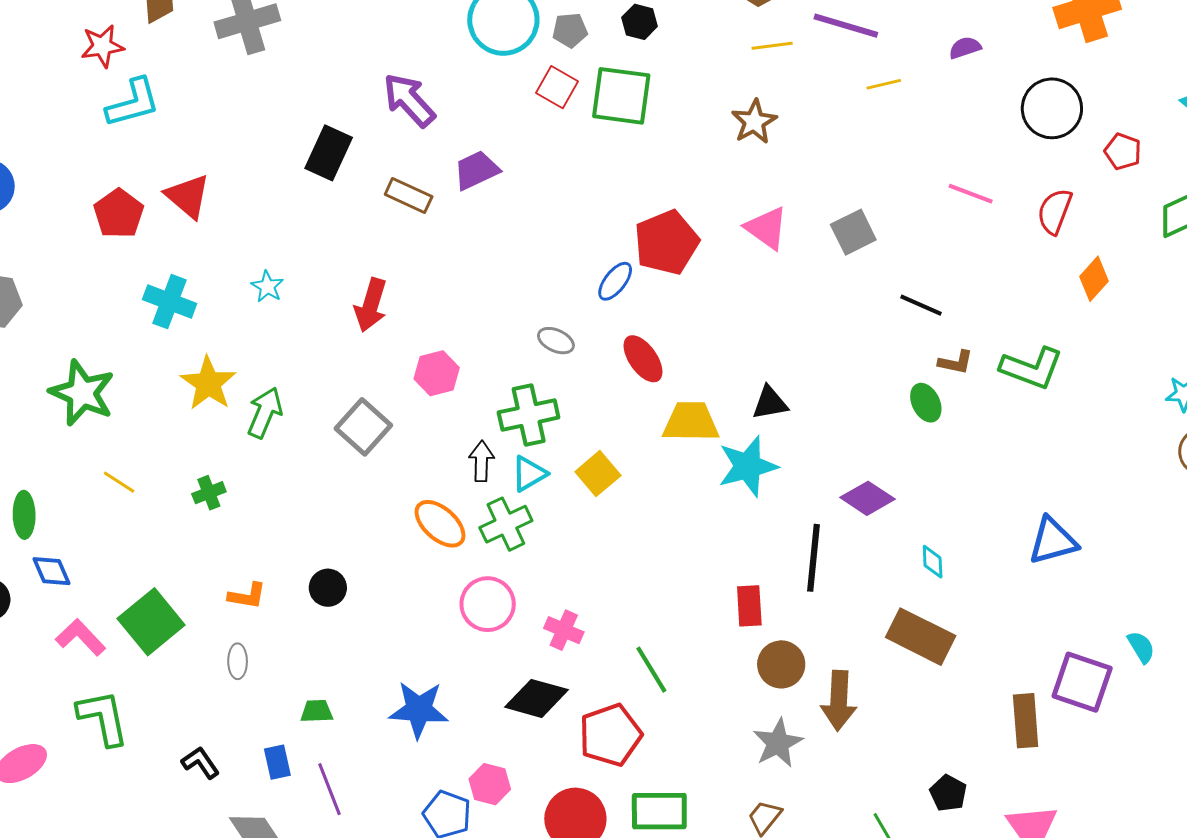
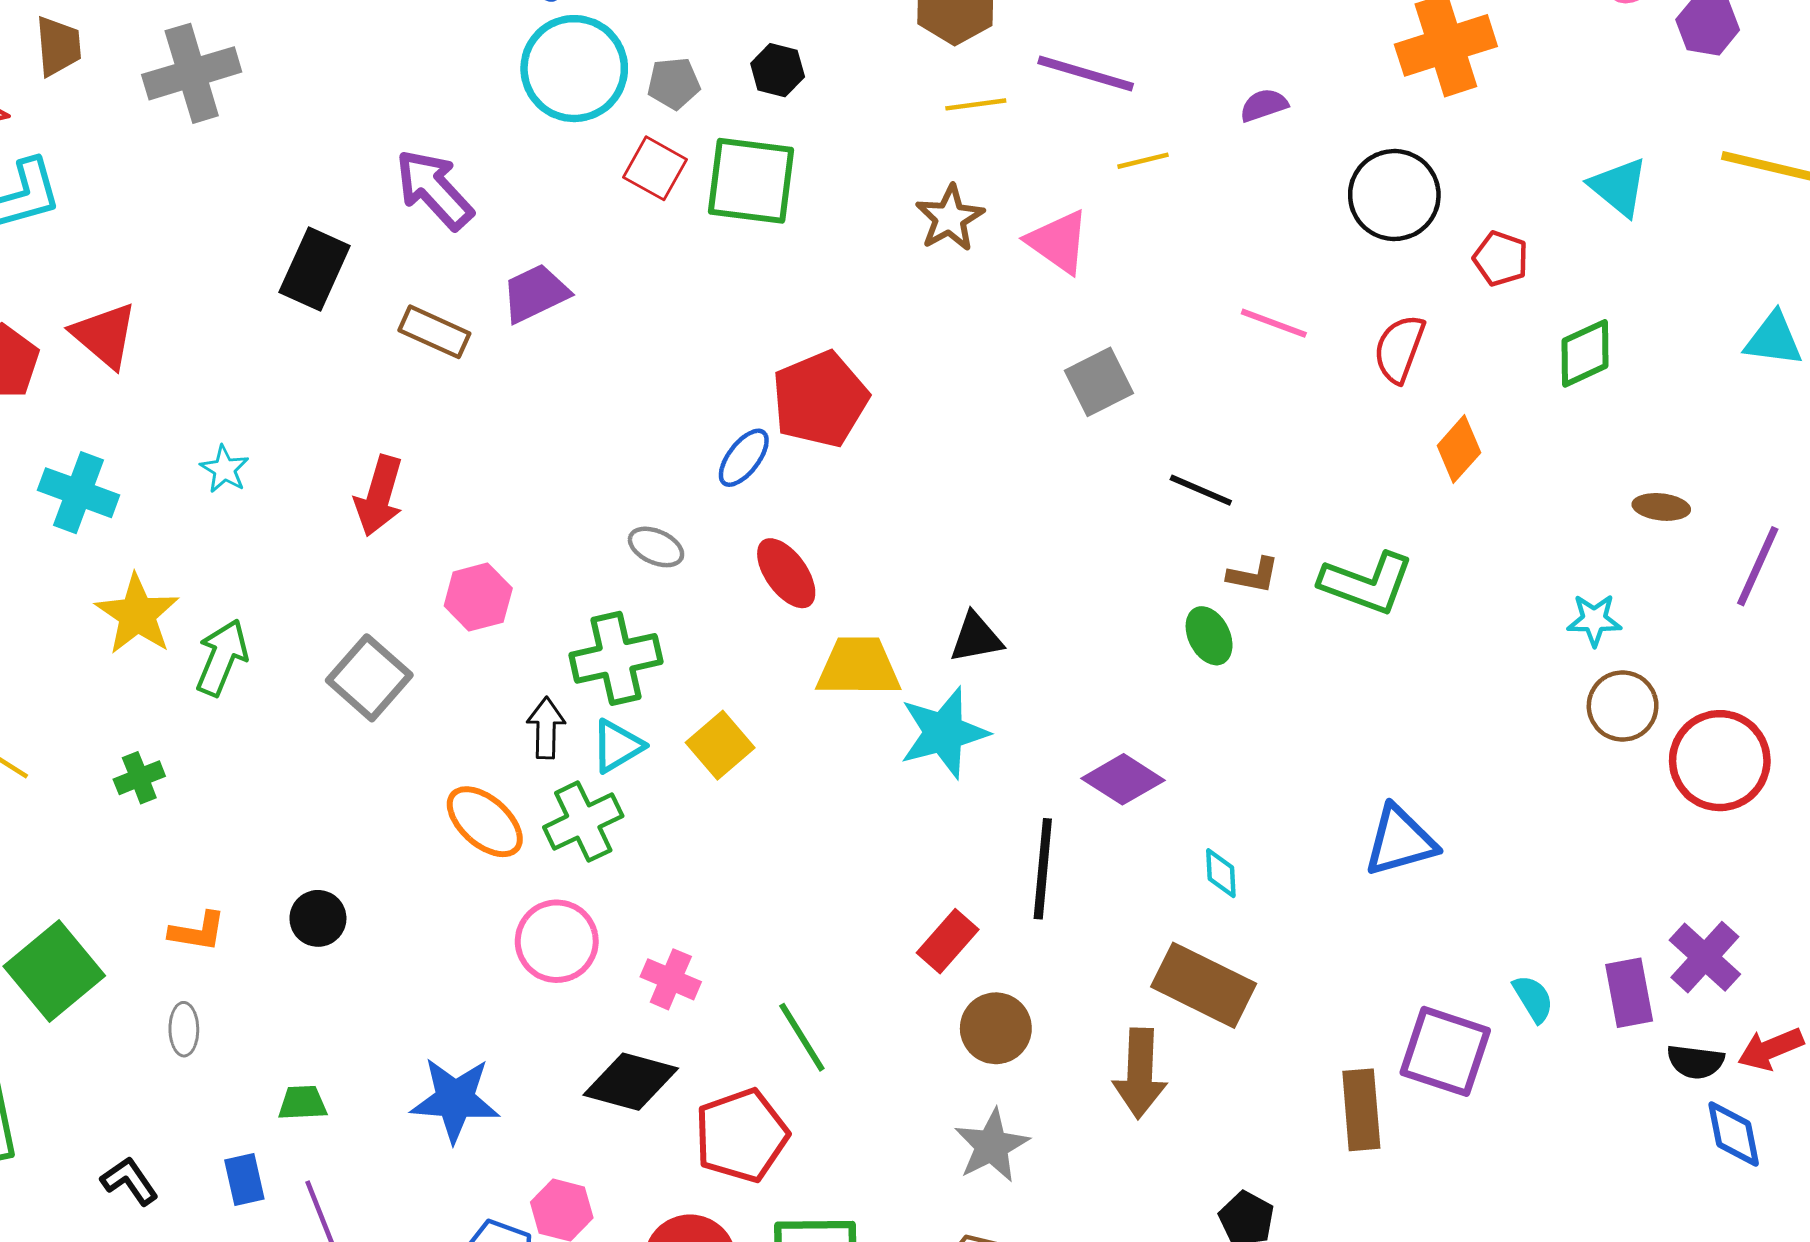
pink triangle: (767, 228) -> (1058, 242), moved
red rectangle: (749, 606) -> (948, 941), turned 45
brown arrow: (839, 701) -> (1140, 1073), moved

